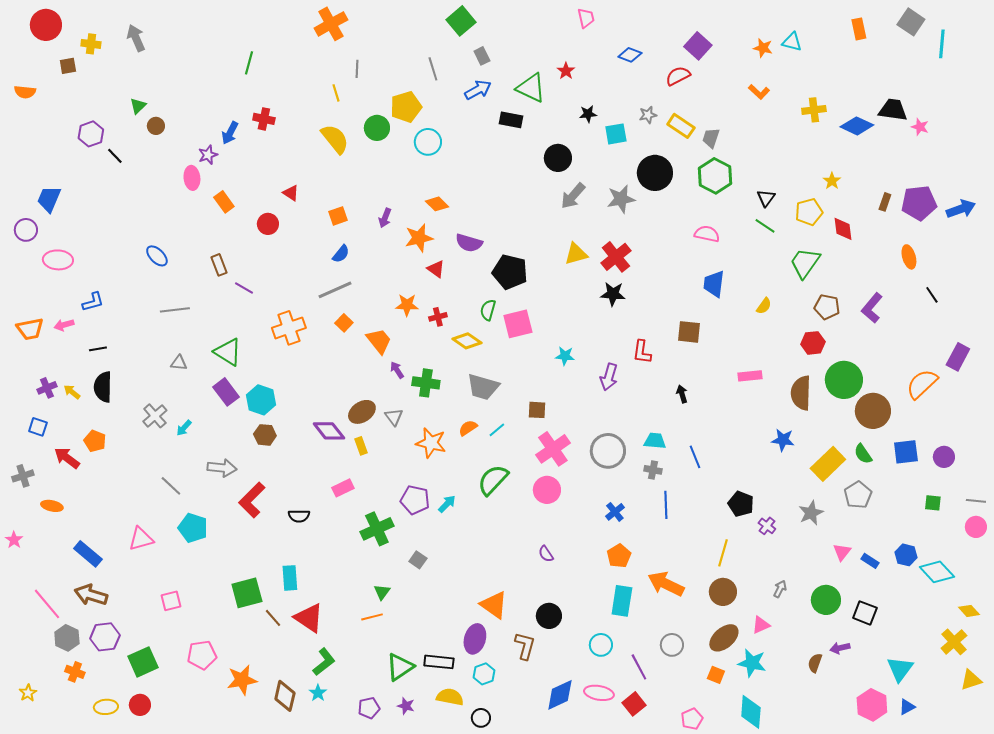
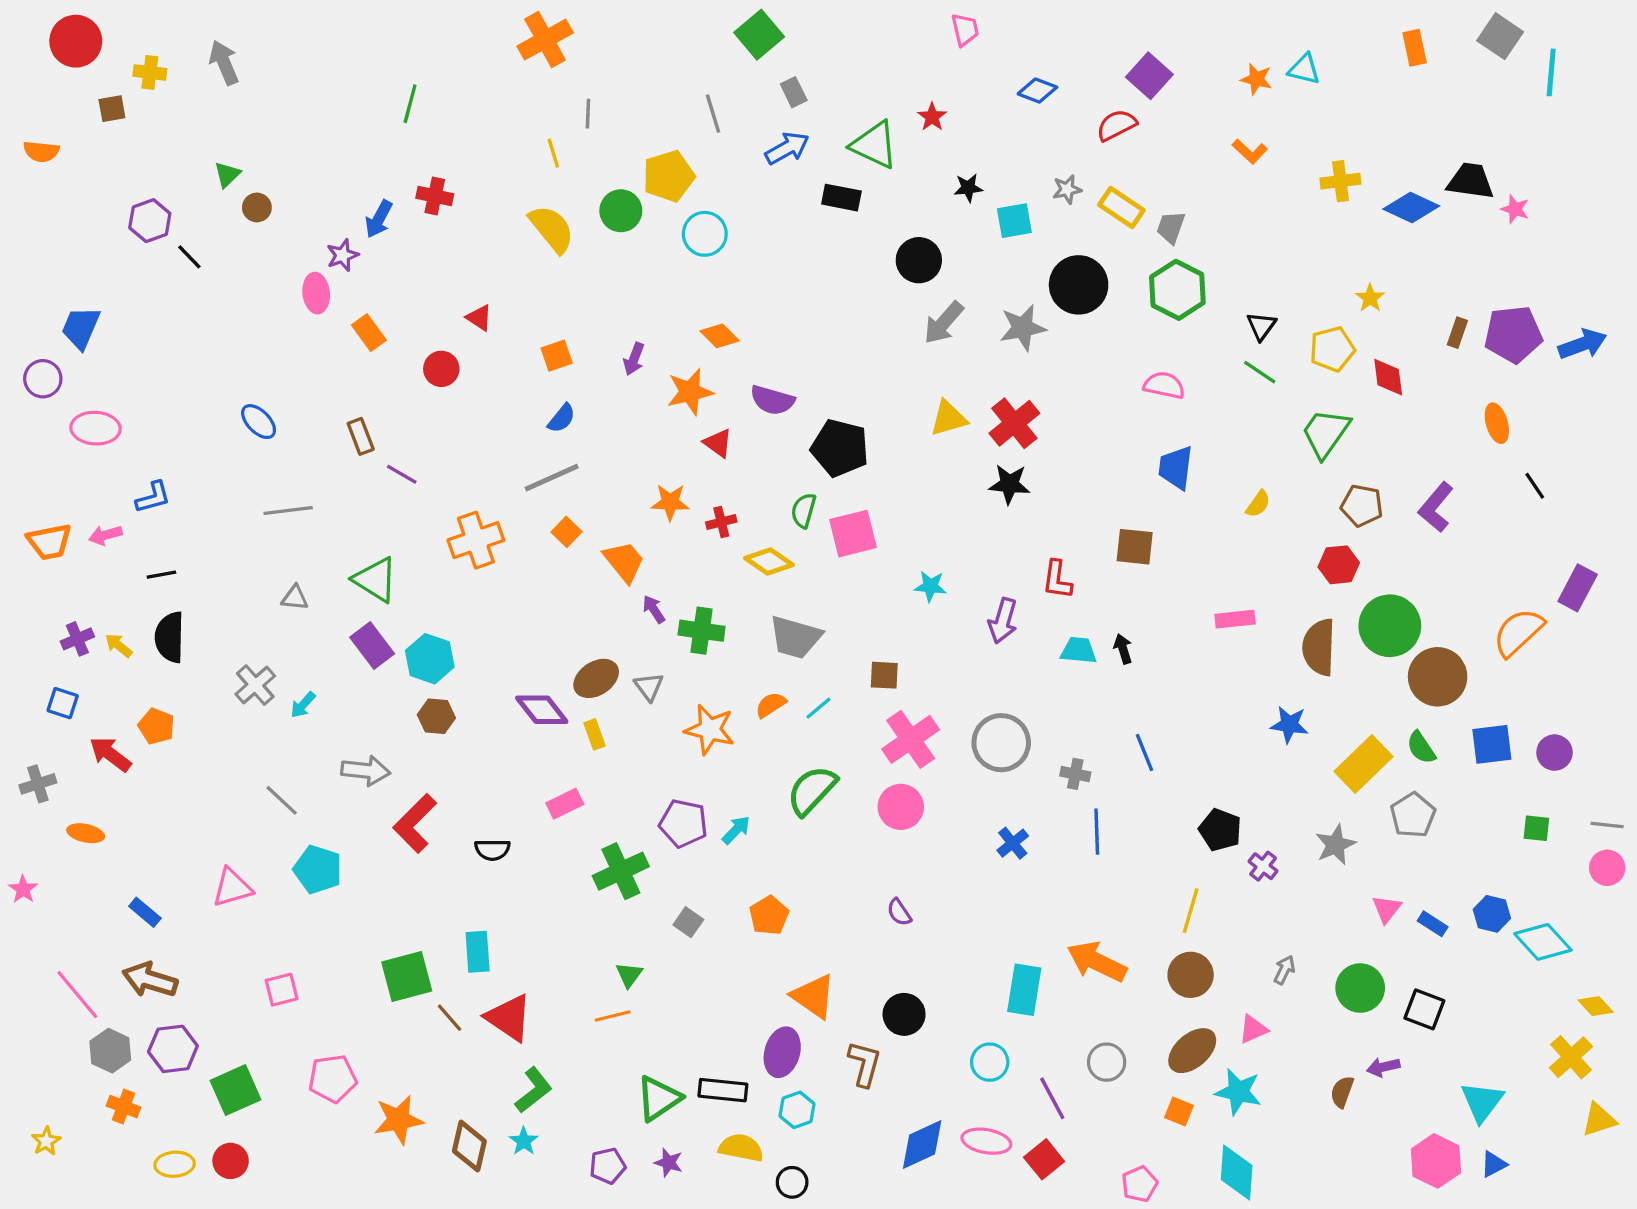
cyan trapezoid: (655, 441) -> (1079, 650), moved
blue rectangle: (88, 554) -> (145, 912), size x0.7
orange pentagon: (619, 556) -> (769, 916), moved

